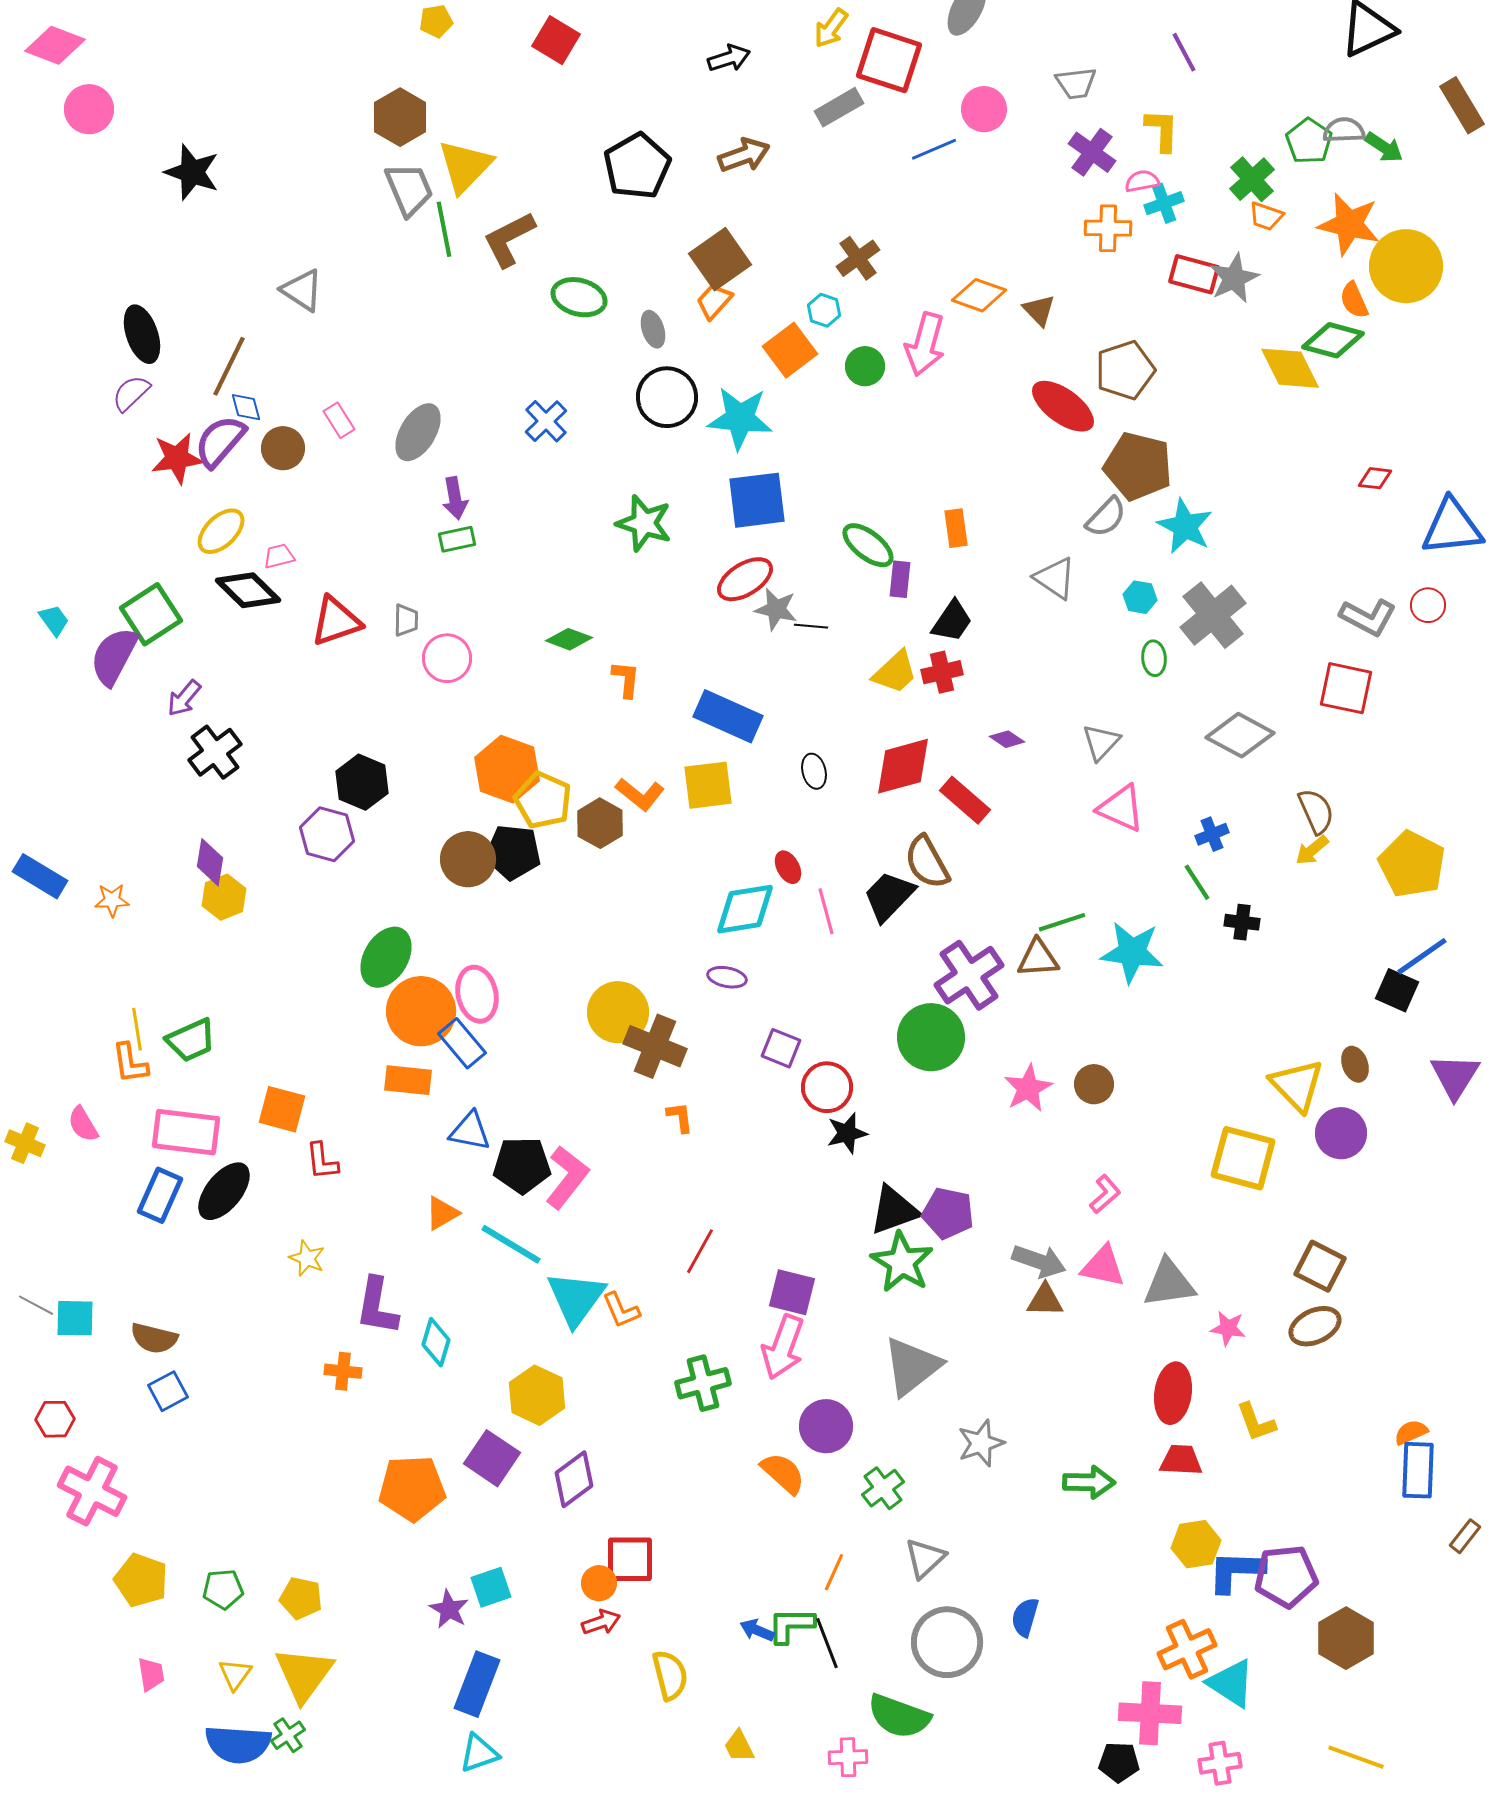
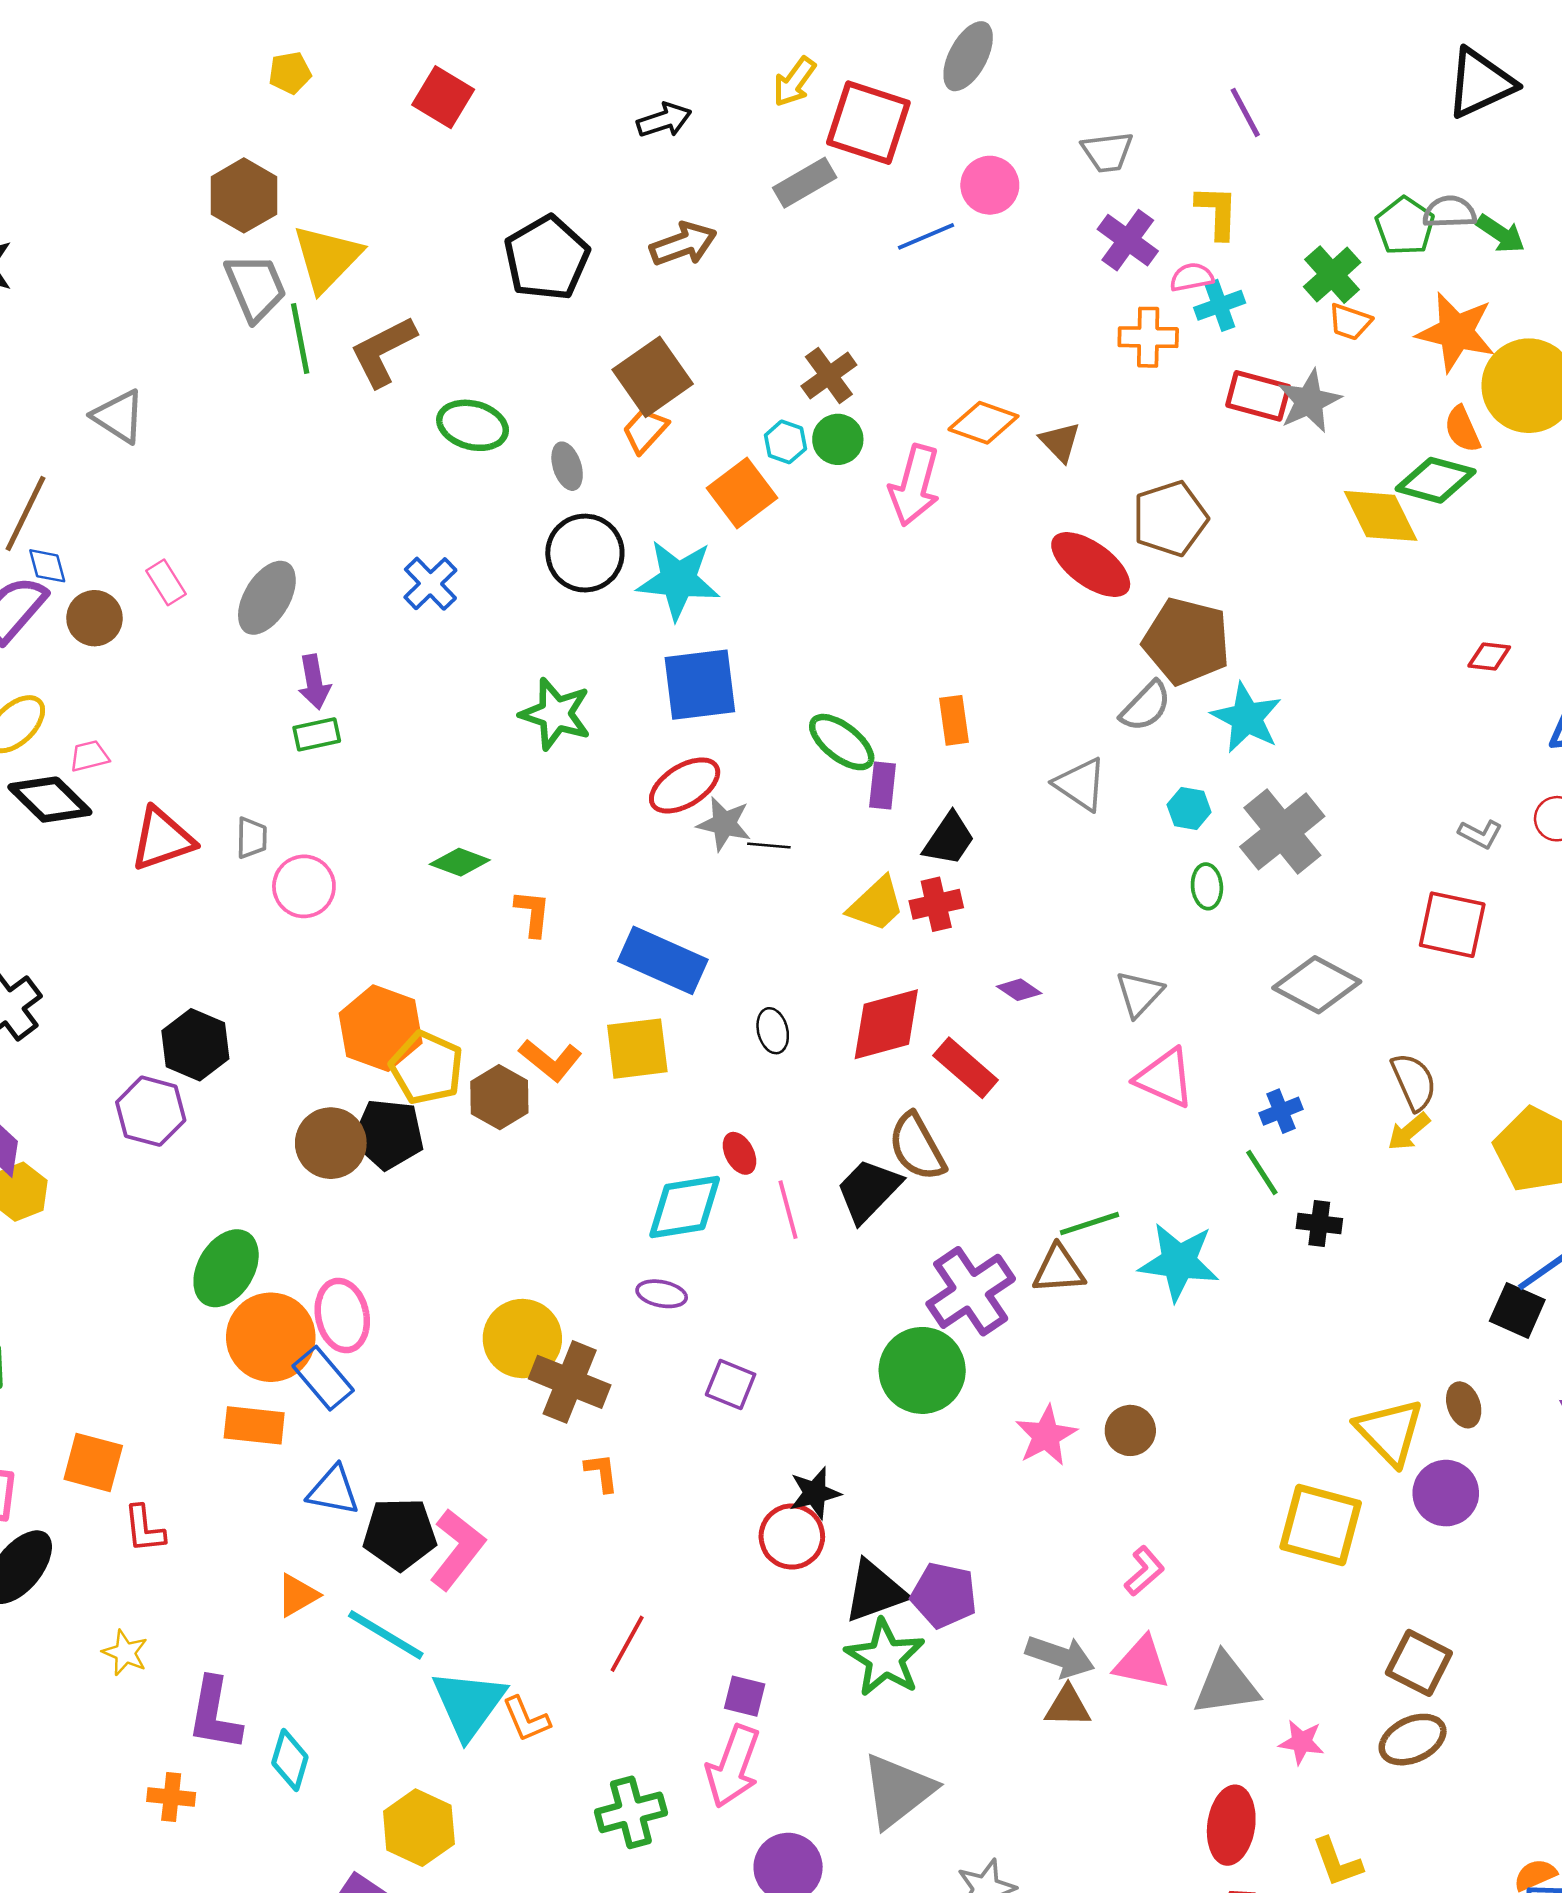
green circle: (865, 366) -> (838, 439), moved
gray L-shape: (1368, 617) -> (1480, 834), size x0.6
red circle: (827, 1087) -> (792, 1536), moved
purple square: (792, 1292) -> (745, 1696), size x0.7

